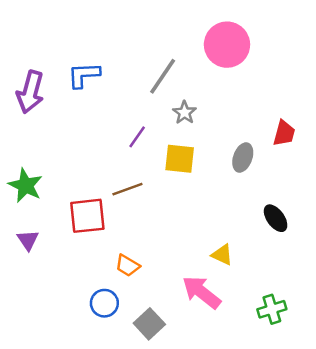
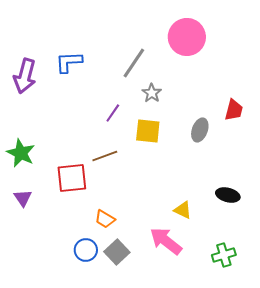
black ellipse: (276, 218) -> (228, 195), moved, turned -40
gray square: (149, 324) -> (117, 252), moved

